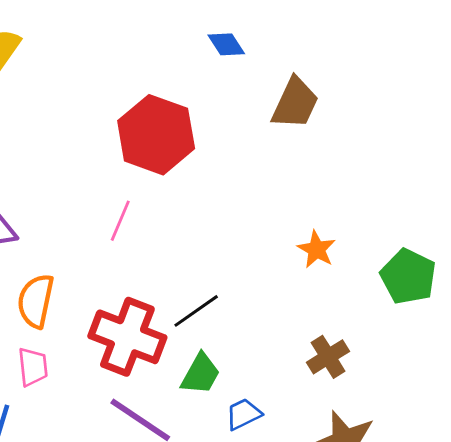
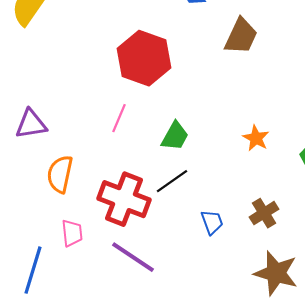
pink trapezoid: (33, 367) -> (72, 233), moved
green trapezoid: (200, 374) -> (175, 136), moved
blue trapezoid: (243, 414) -> (212, 222), moved, turned 96

